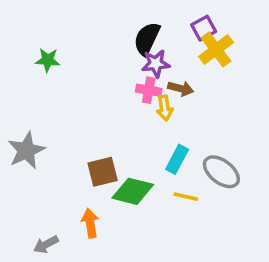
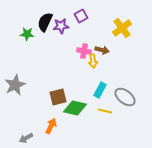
purple square: (204, 28) -> (81, 16), moved
black semicircle: (147, 39) -> (45, 22), moved
purple star: (156, 64) -> (61, 26), moved
orange arrow: (90, 223) -> (51, 126), turned 35

